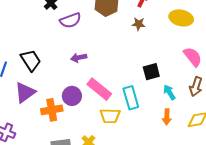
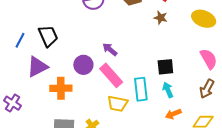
purple arrow: (79, 58) -> (110, 49), moved, turned 42
cyan arrow: (169, 92) -> (168, 90), moved
purple circle: (72, 96) -> (83, 65), moved
orange arrow: (167, 117) -> (173, 114), turned 56

